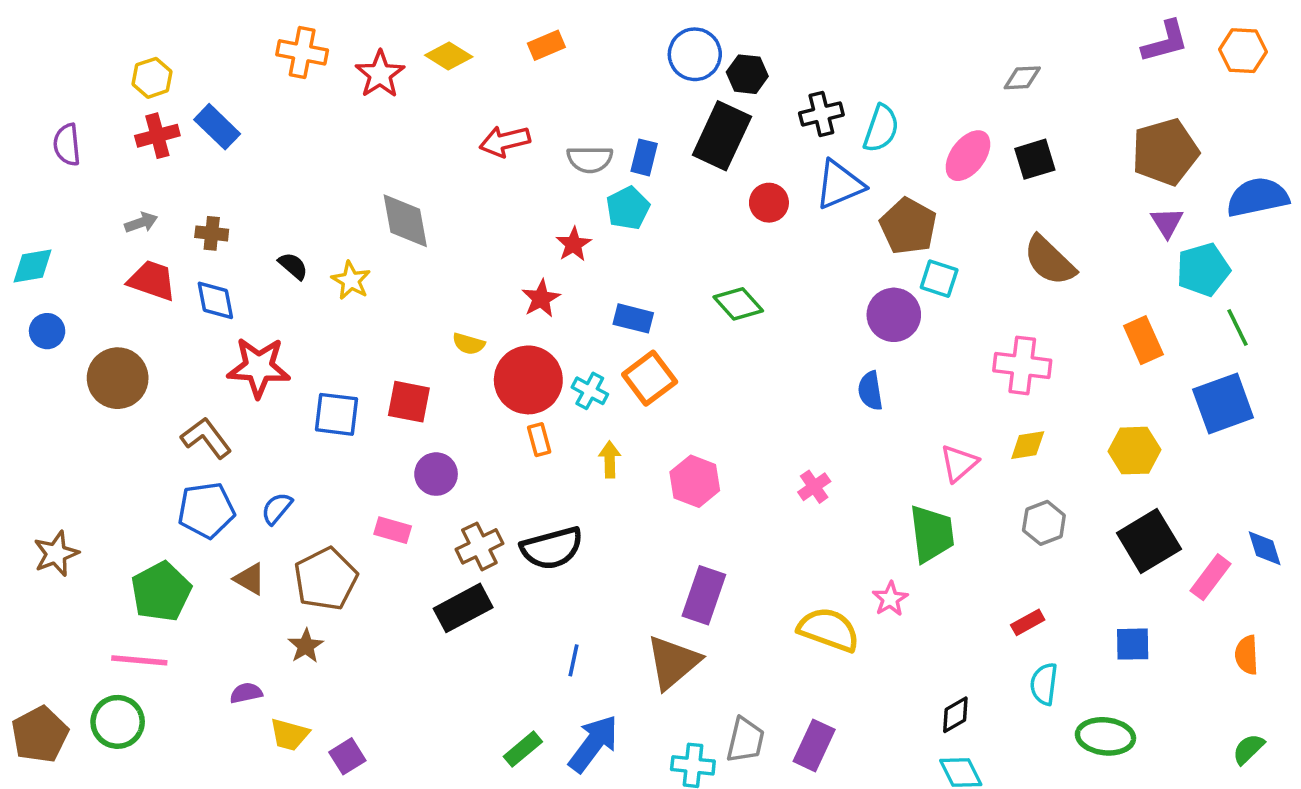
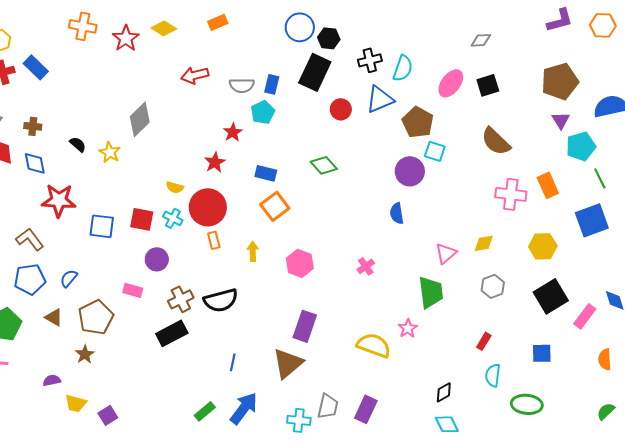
gray diamond: (405, 221) -> (140, 119), turned 56
pink cross: (1022, 365) -> (511, 194), moved
cyan cross: (590, 391) -> (173, 218), moved
red rectangle: (1028, 622) -> (484, 341), turned -30

